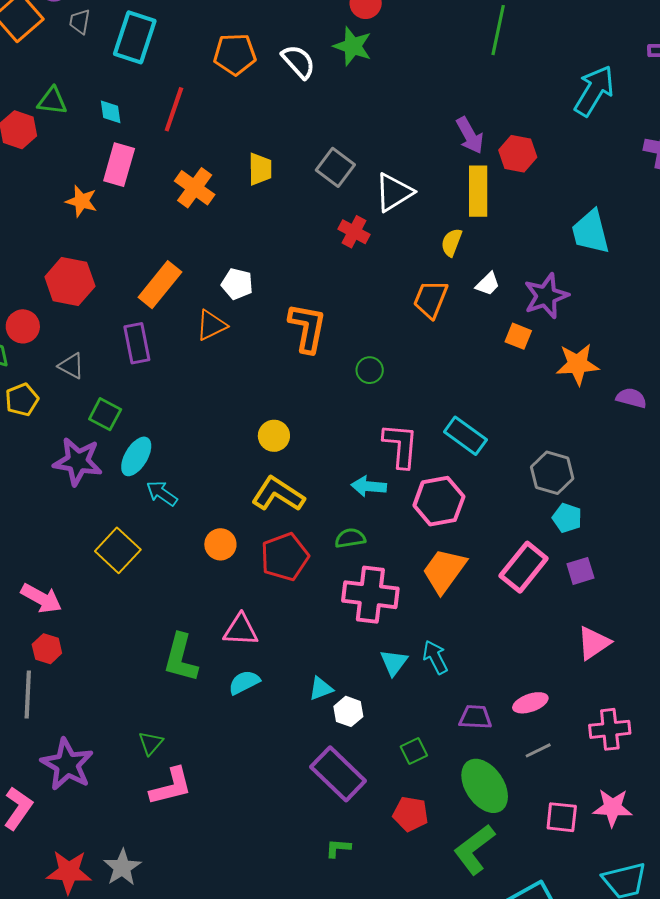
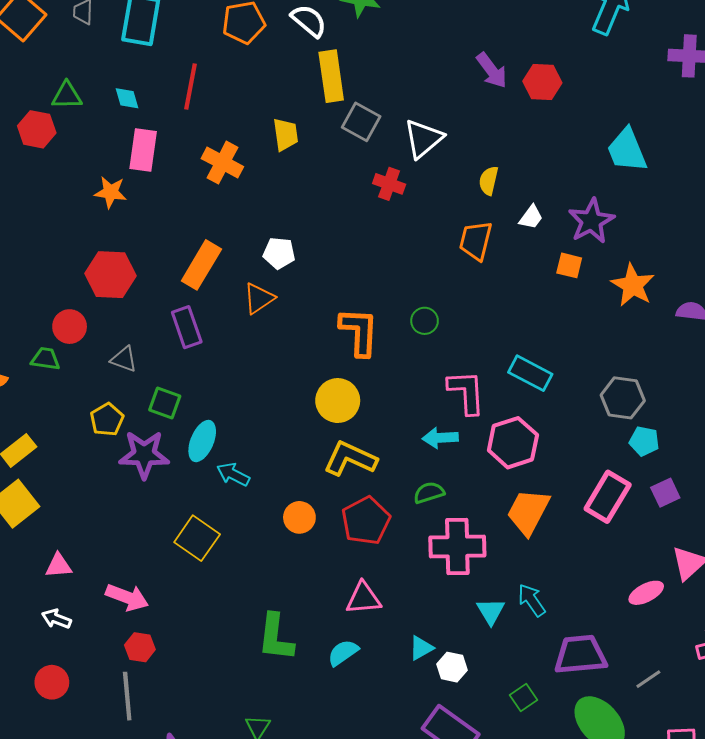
yellow rectangle: (478, 191) -> (331, 76), moved
orange L-shape: (307, 328) -> (359, 332), moved
orange star: (578, 364) -> (633, 285), turned -30
yellow pentagon: (22, 400) -> (107, 420), moved
yellow circle: (274, 436) -> (338, 401), size x1.4
pink triangle: (241, 630) -> (363, 598), moved
pink ellipse: (530, 703) -> (646, 593), moved
purple trapezoid: (475, 717) -> (580, 655), size x1.6

